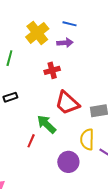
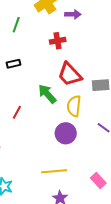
yellow semicircle: (87, 139) -> (74, 106), moved
red line: (31, 141) -> (17, 112), moved

